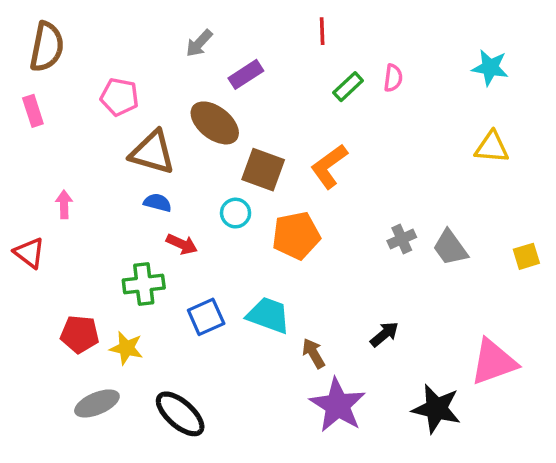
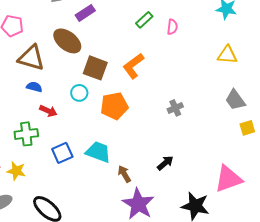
pink semicircle: (393, 78) -> (172, 27), moved
gray trapezoid: (450, 248) -> (235, 100), moved
yellow square: (526, 256) -> (247, 128), moved

